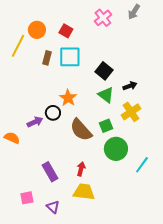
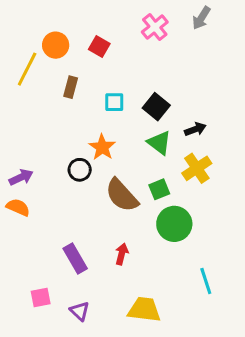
cyan square: (70, 57) -> (114, 102), moved, size x0.6
purple arrow: (35, 122) -> (21, 177), moved
cyan line: (142, 165) -> (206, 281), moved, turned -54
yellow trapezoid: (84, 192) -> (144, 310), moved

